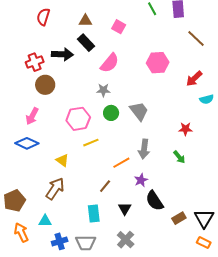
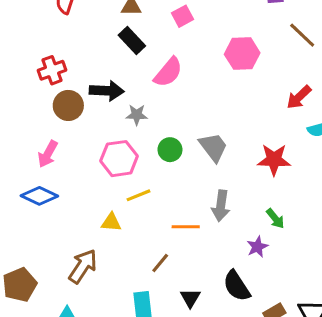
pink square: (119, 27) -> (182, 16), turned 32
black arrow: (62, 54) -> (107, 91), moved
pink hexagon: (158, 63) -> (242, 54), moved
gray star: (103, 90) -> (137, 115), moved
red star: (185, 129) -> (274, 160), moved, size x1.5
yellow triangle: (62, 160) -> (111, 222), moved, turned -32
orange line: (121, 163) -> (186, 227), turned 30
purple star: (141, 180) -> (257, 247), moved

